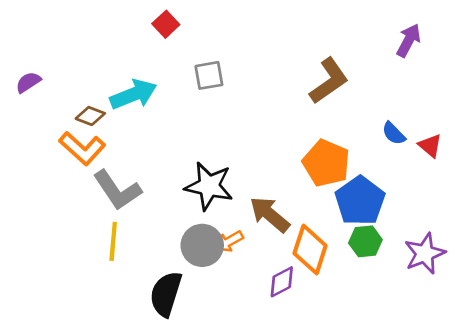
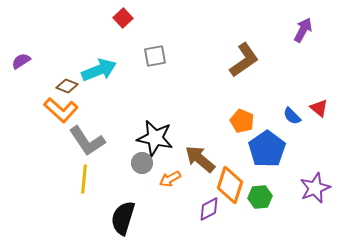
blue semicircle: (394, 133) -> (292, 116), moved
orange pentagon: (326, 163) -> (242, 121), size x0.7
green hexagon: (365, 241) -> (260, 197), moved
gray circle: (202, 245) -> (142, 163), moved, size x0.7

